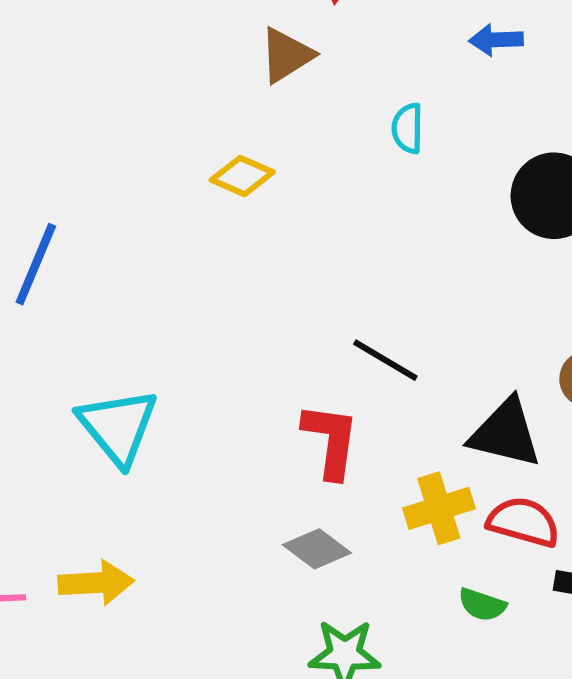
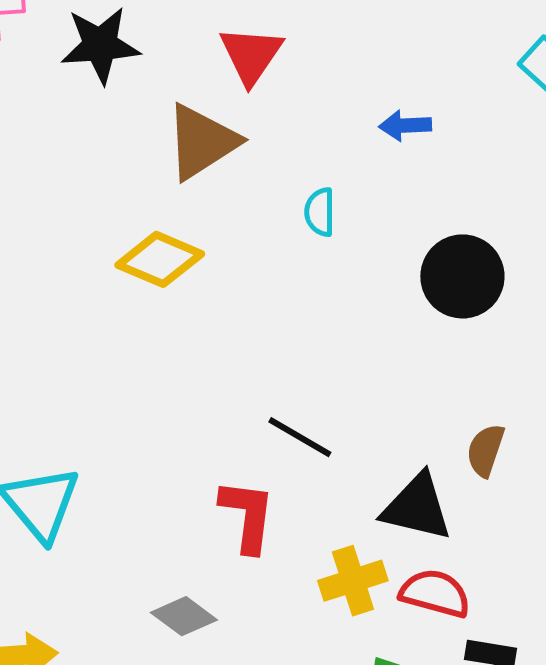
brown triangle: (286, 55) -> (202, 142), size x1.4
yellow diamond: (242, 176) -> (160, 259), size x1.4
gray diamond: (317, 549) -> (184, 616), moved

